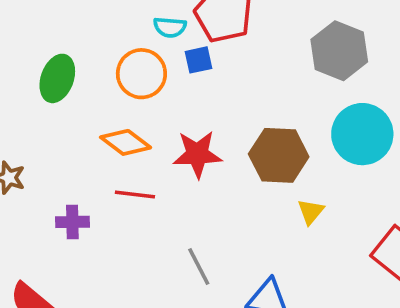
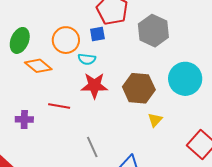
cyan semicircle: (170, 27) -> (87, 59), moved
gray hexagon: (339, 51) -> (153, 31), moved
orange diamond: (126, 142) -> (38, 66), moved

